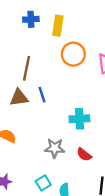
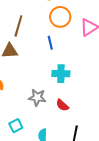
blue line: (42, 95) -> (50, 43), moved
cyan square: (43, 183) -> (16, 126), moved

